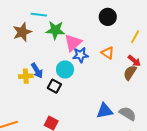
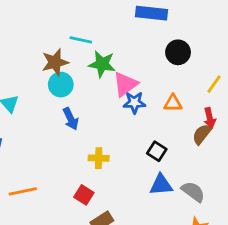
orange triangle: (108, 53) -> (173, 103), turned -40
red arrow: (134, 61) -> (210, 118), turned 32
cyan circle: (65, 69) -> (61, 85), moved
yellow cross: (26, 76) -> (99, 158), moved
black square: (54, 86) -> (157, 151), moved

